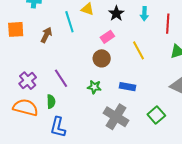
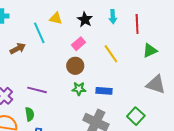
brown arrow: (46, 35) -> (18, 48), turned 42
purple line: (61, 78) -> (37, 90), turned -36
green star: (94, 87) -> (79, 89), moved

